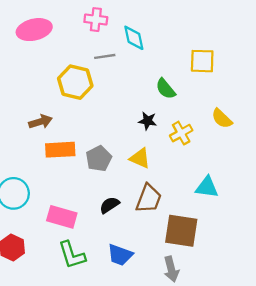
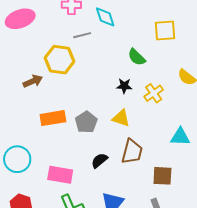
brown arrow: (40, 122) -> (33, 81), moved
brown square: (181, 231) -> (162, 176), size x0.7

